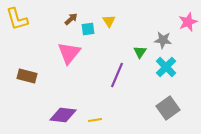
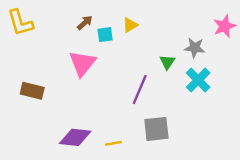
yellow triangle: (109, 21) -> (130, 25), turned 32
gray square: (168, 108) -> (156, 129), moved, turned 30

